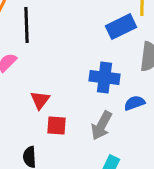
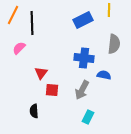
blue rectangle: (121, 27) -> (83, 20), moved
blue semicircle: (134, 103) -> (104, 75), turned 32

